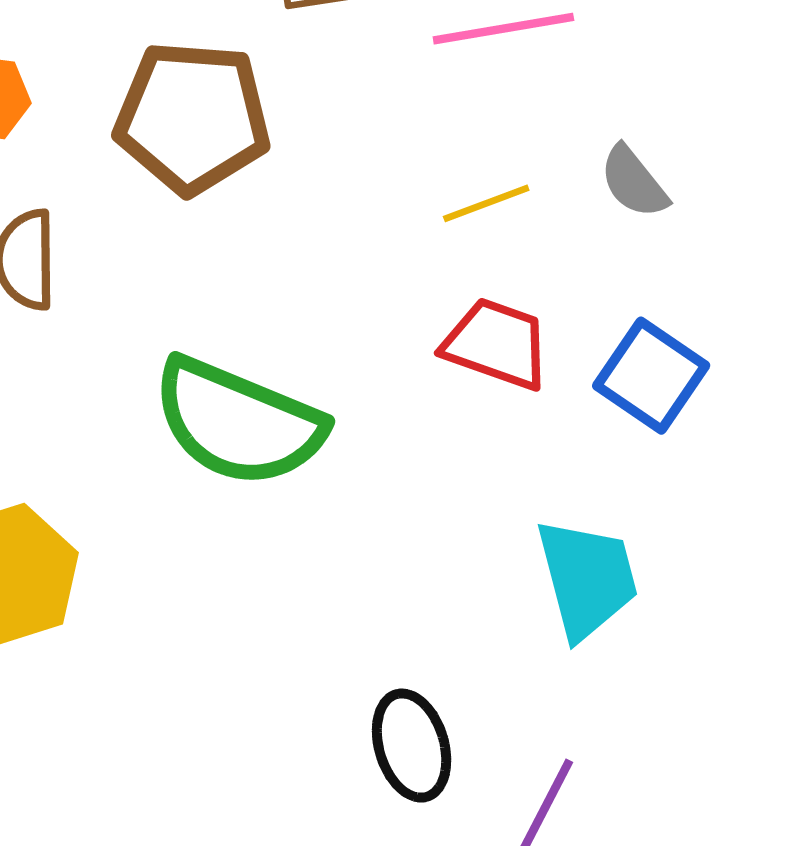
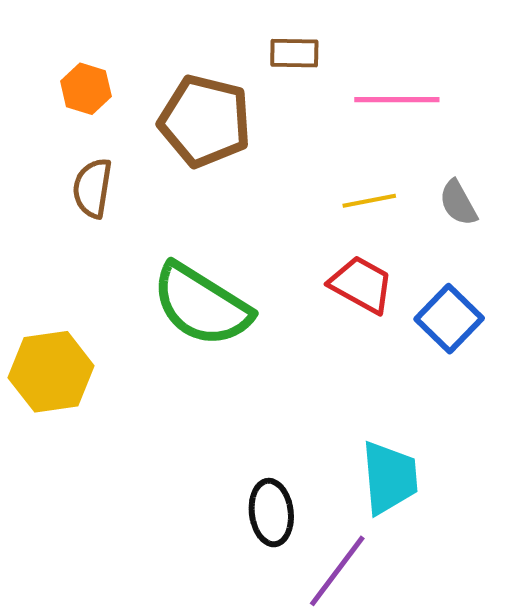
cyan trapezoid: (587, 578) -> (390, 478), moved

